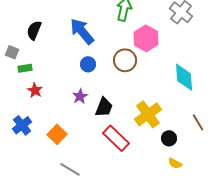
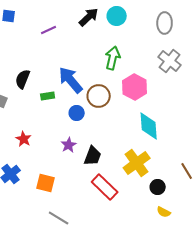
brown circle: (125, 60) -> (99, 96), moved
green rectangle: (25, 68) -> (48, 96), moved
cyan diamond: (184, 77) -> (149, 126), moved
orange square: (57, 134) -> (46, 183), turned -30

